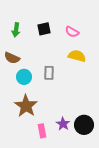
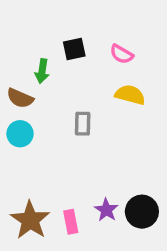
green arrow: (16, 30) -> (42, 71), moved
cyan circle: (24, 77) -> (20, 134), moved
brown star: (26, 106) -> (30, 220), moved

